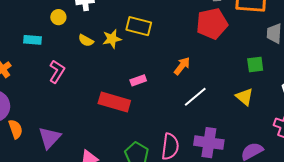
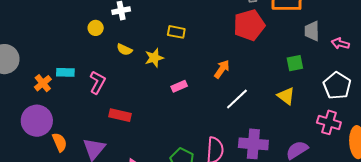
yellow rectangle: (139, 26) -> (176, 32), size x0.7
yellow star: (112, 39) -> (154, 58), moved
cyan rectangle: (33, 40) -> (65, 72), moved
red rectangle: (114, 102) -> (120, 115), moved, size x0.7

